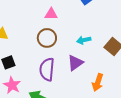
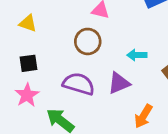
purple semicircle: (47, 69) -> (79, 84), turned 90

